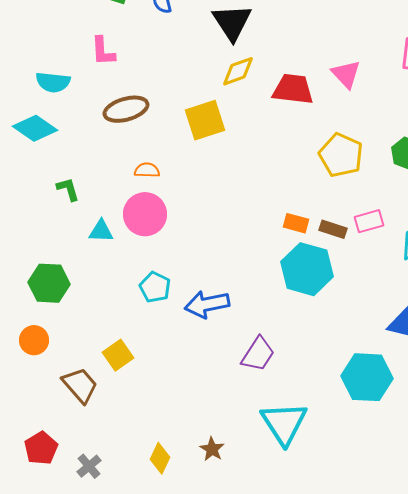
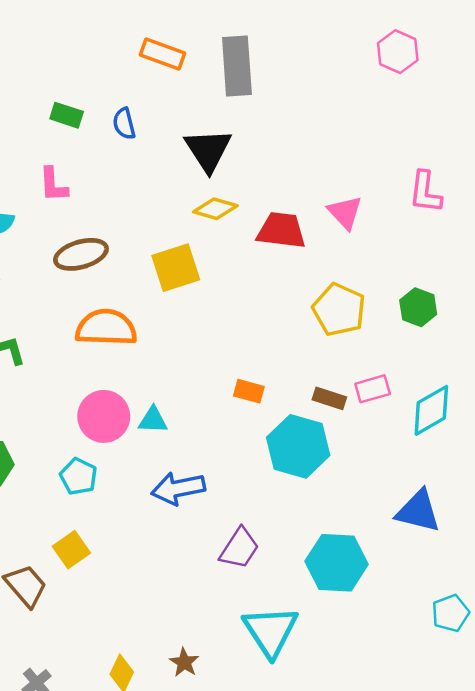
yellow diamond: (238, 71) -> (215, 209), turned 36
orange semicircle: (147, 170) -> (106, 328), size x2.0
pink circle: (145, 214) -> (104, 416), moved
orange rectangle: (296, 223) -> (249, 391), moved
cyan triangle: (101, 231) -> (153, 420), moved
cyan pentagon: (155, 287) -> (79, 476), moved
cyan hexagon: (367, 377) -> (337, 563), moved

